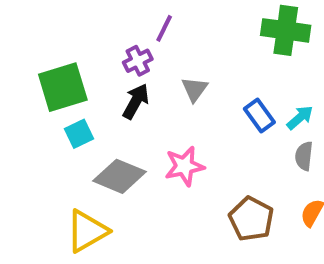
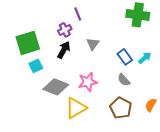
purple line: (164, 28) -> (78, 14), turned -48
gray semicircle: (304, 156) -> (124, 80), moved, turned -48
yellow triangle: (87, 231) -> (76, 108), moved

